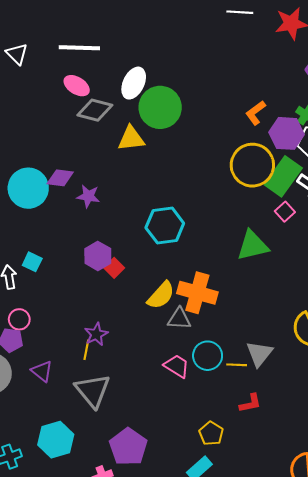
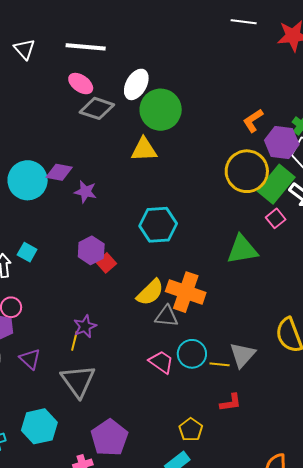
yellow triangle: (131, 139) -> (144, 149), moved

